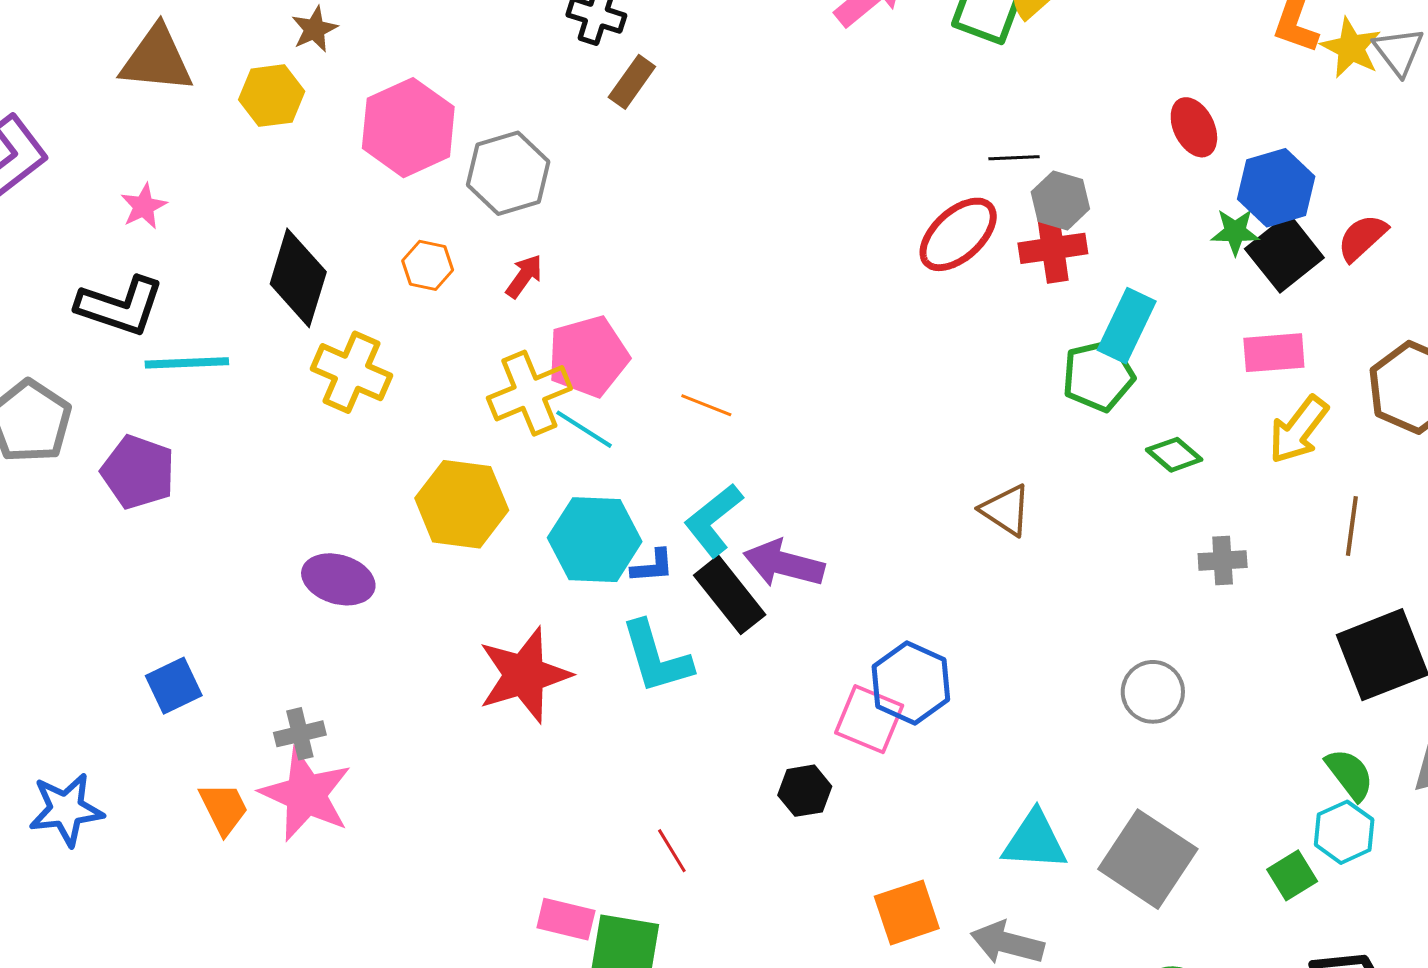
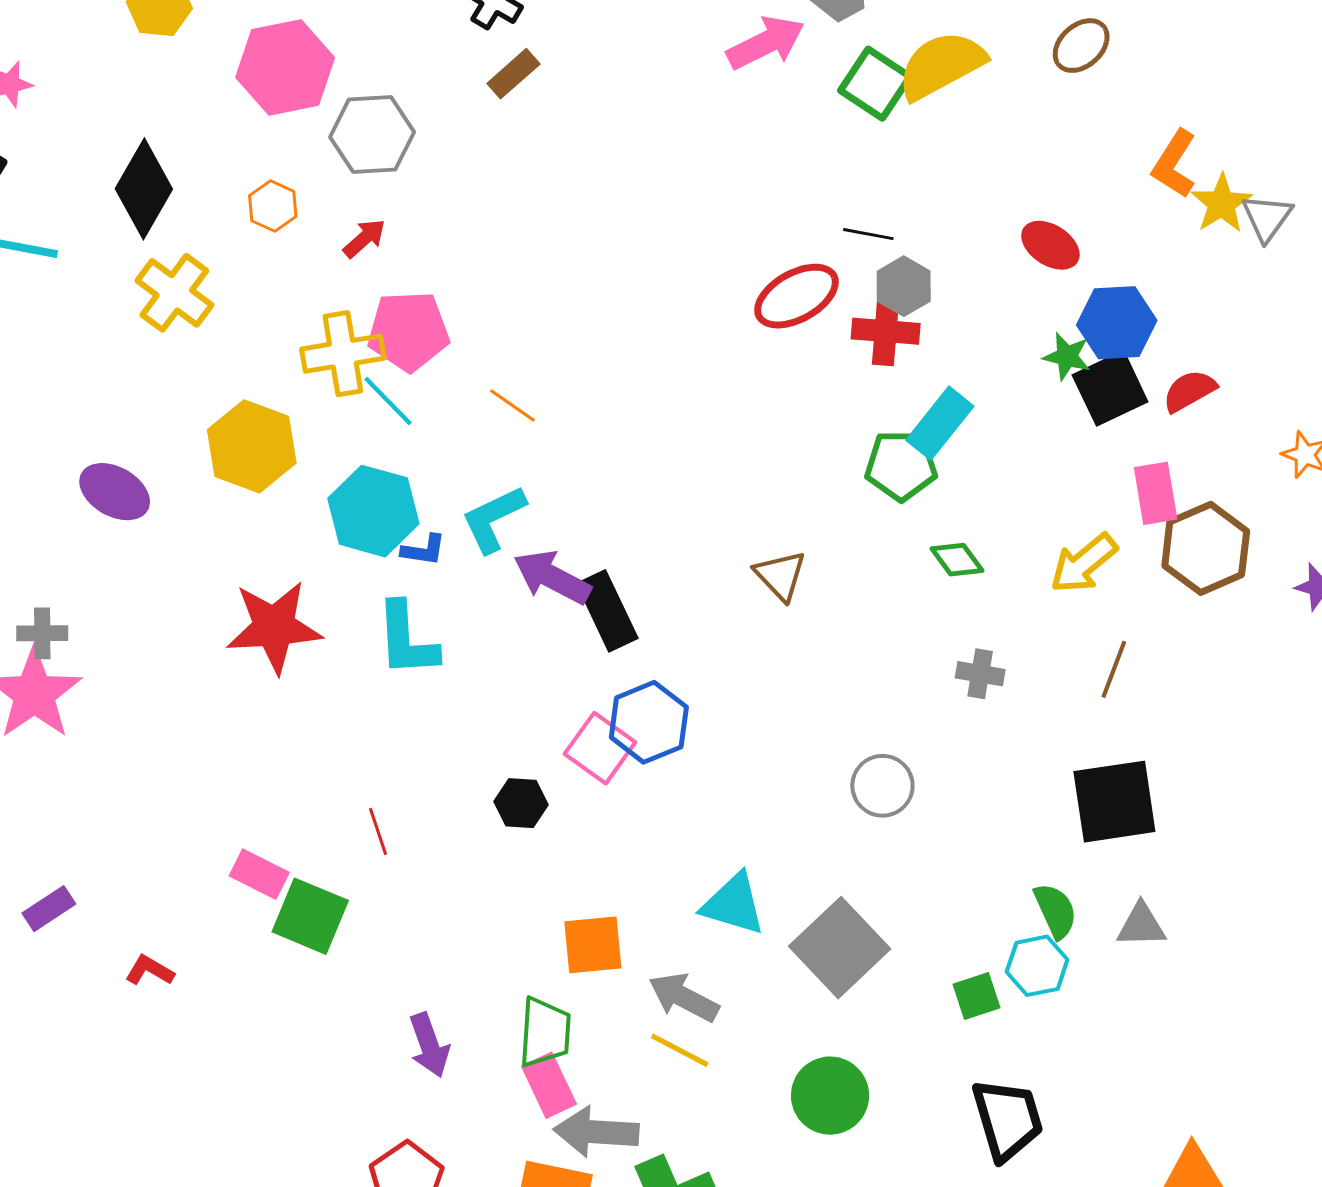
red ellipse: (1194, 127) -> (1050, 245), turned -44
pink rectangle: (1274, 353) -> (1156, 493), moved, turned 72
black rectangle: (730, 595) -> (607, 611), moved

